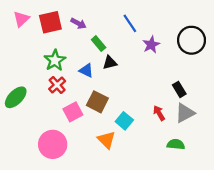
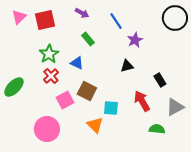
purple arrow: (78, 23) -> (82, 13), moved
black circle: (192, 40) -> (175, 18), moved
black triangle: (110, 63) -> (127, 66), moved
red arrow: (159, 113) -> (142, 101), size x1.5
gray triangle: (185, 113) -> (175, 107), moved
cyan square: (124, 121) -> (111, 108), turned -35

